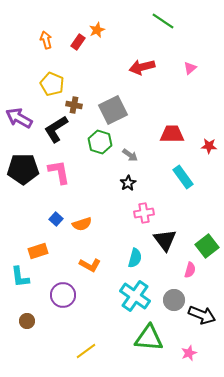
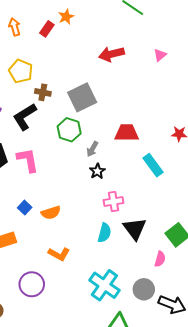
red trapezoid: (172, 134) -> (127, 133), moved
gray arrow: (130, 155) -> (92, 149), moved, turned 84
cyan semicircle: (135, 258) -> (104, 233), moved

